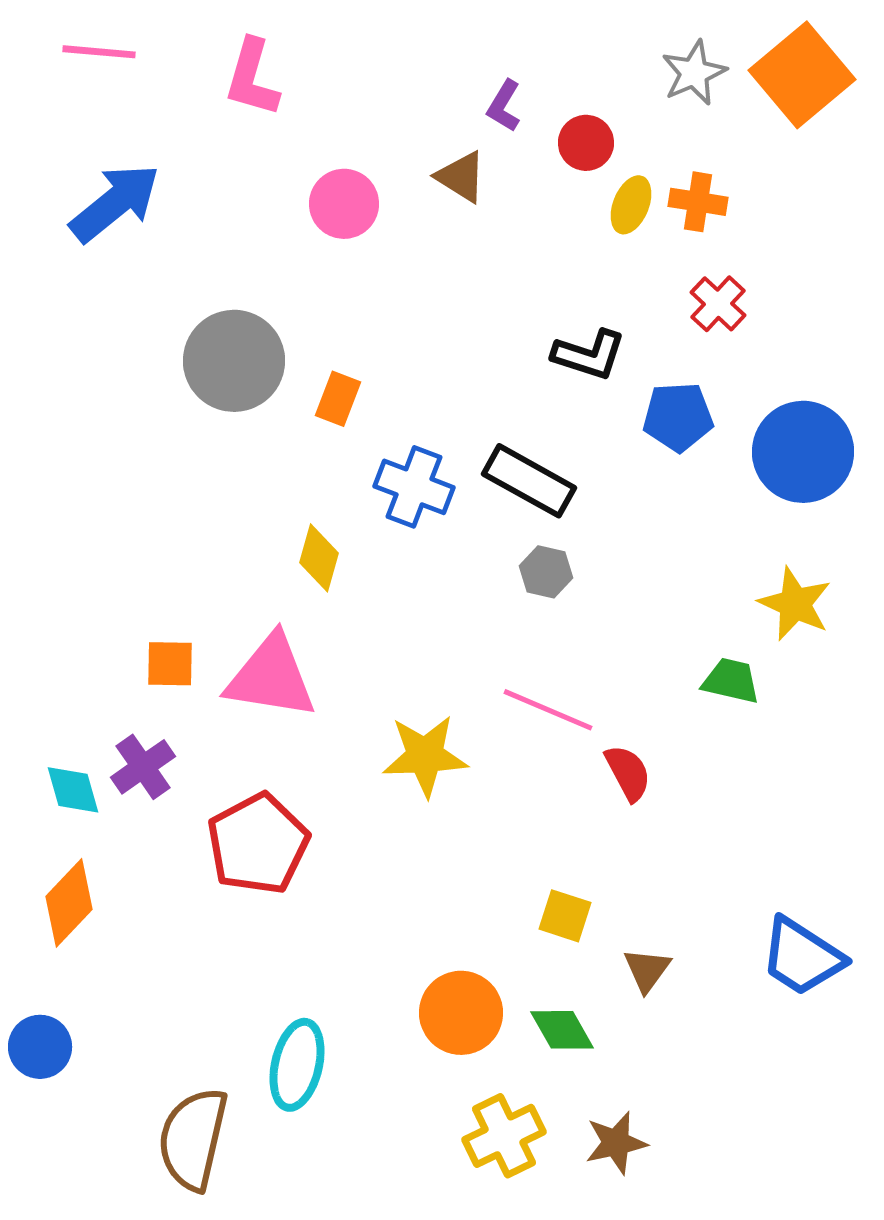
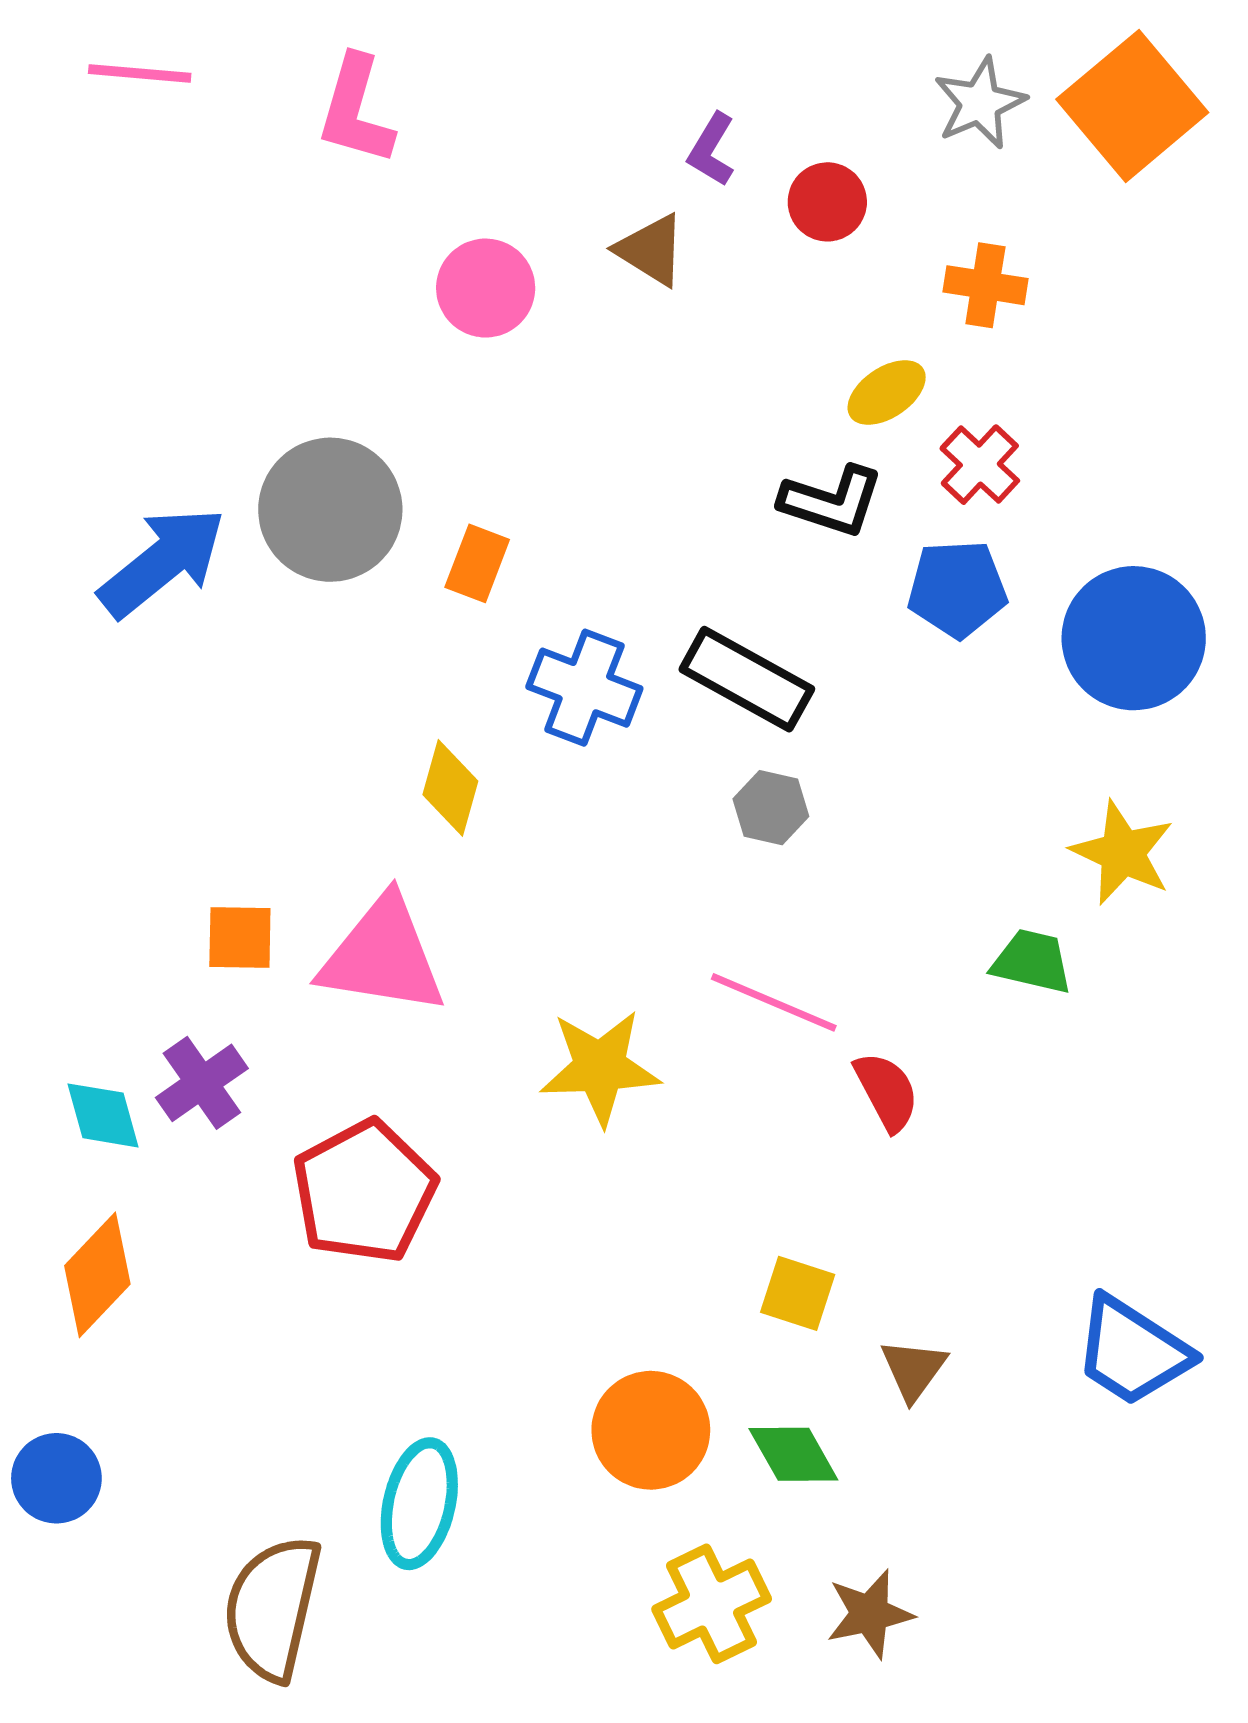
blue arrow: (115, 203) -> (162, 562), moved
yellow ellipse: (631, 205) -> (887, 393), moved, turned 34
red cross: (718, 304) -> (980, 465), moved

